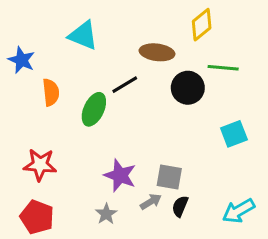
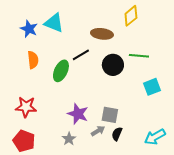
blue star: (22, 60) -> (29, 29), moved
green line: (223, 68) -> (139, 56), moved
black circle: (188, 88) -> (113, 65), moved

